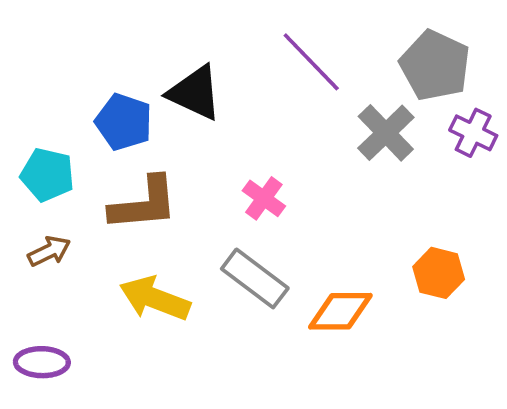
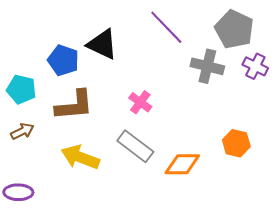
gray cross: (386, 133) -> (207, 66), turned -32

